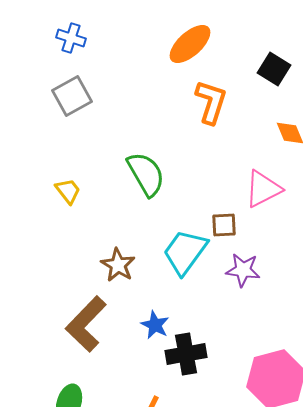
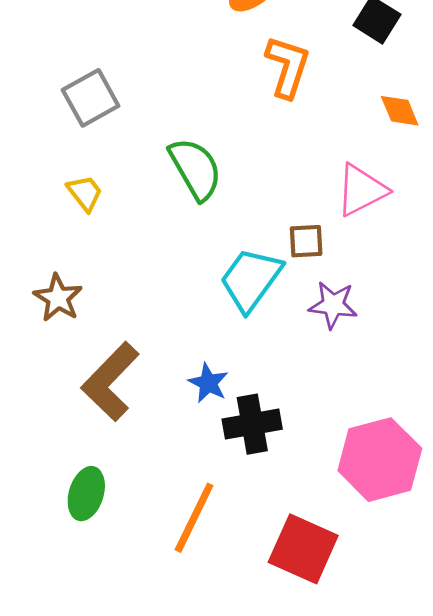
gray square: (72, 96) -> (91, 98), moved
brown star: (118, 265) -> (58, 298), moved

